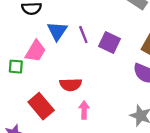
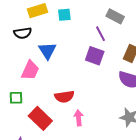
purple line: (83, 35) -> (101, 34), moved
green square: (16, 67) -> (16, 98), moved

